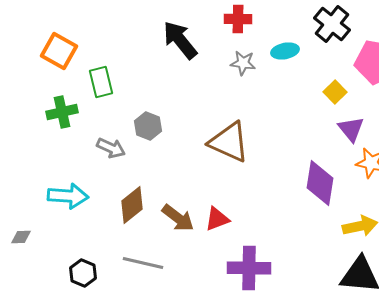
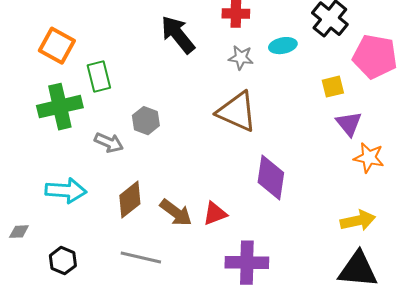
yellow square: (335, 92) -> (333, 87), turned 30
green cross: (62, 112) -> (60, 107), size x1.4
brown triangle: (229, 142) -> (237, 112), moved
purple diamond: (320, 183) -> (271, 178), moved
black hexagon: (83, 273) -> (63, 261), moved

